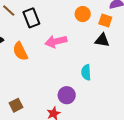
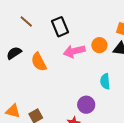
orange circle: (83, 14) -> (99, 45), moved
black rectangle: (31, 18) -> (60, 27), moved

